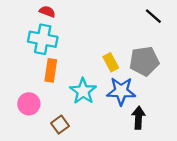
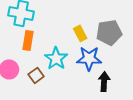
brown square: (60, 125) -> (36, 75), moved

